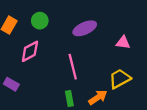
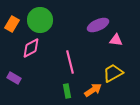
green circle: (40, 21) -> (40, 20), size x1.6
purple ellipse: (85, 28) -> (98, 25), moved

